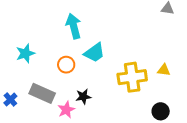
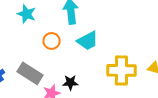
cyan star: (25, 53) -> (27, 14), moved, turned 30
orange circle: (66, 65) -> (52, 41), moved

